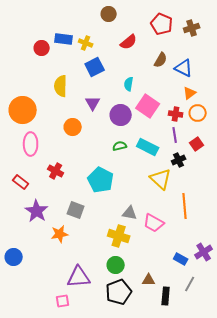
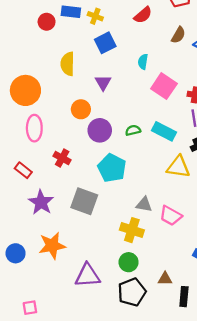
purple circle: (121, 115) -> (100, 130), moved
yellow triangle: (161, 179) -> (178, 167), turned -35
gray square: (76, 210) -> (84, 201), size x1.4
orange star: (60, 234) -> (52, 246), moved, size x1.4
pink square: (63, 301) -> (30, 308), moved

